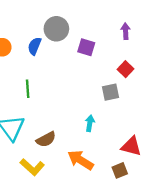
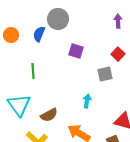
purple square: (86, 47) -> (76, 51), moved

